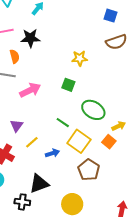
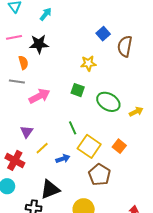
blue square: (110, 16) -> (103, 34), moved, turned 32
brown semicircle: (116, 42) -> (125, 46), turned 120
green ellipse: (93, 110) -> (108, 102), moved
green line: (63, 123) -> (73, 128), turned 32
yellow arrow: (119, 126) -> (136, 112), moved

